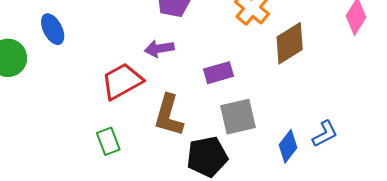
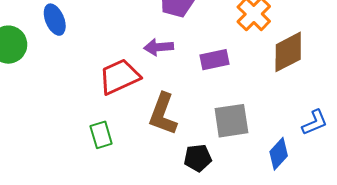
purple rectangle: (219, 73) -> (215, 60), moved
blue L-shape: (325, 134) -> (315, 122), moved
black pentagon: (207, 157) -> (198, 158), size x0.7

